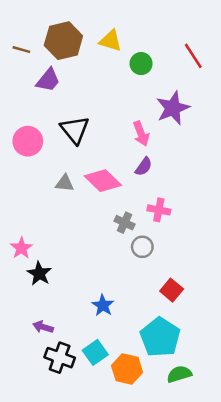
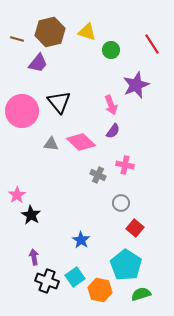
pink circle: (28, 141) -> (22, 111), size x1.4
gray circle: (142, 247) -> (121, 203), moved
purple arrow: (43, 327) -> (34, 257), turned 63

